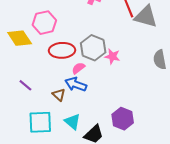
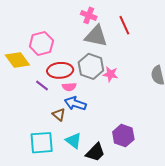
gray triangle: (146, 17) -> (96, 36), moved
pink semicircle: (78, 68) -> (69, 87), moved, turned -144
purple line: (25, 85) -> (42, 86), moved

